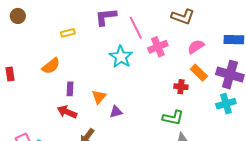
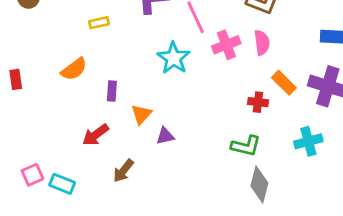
pink semicircle: (196, 47) -> (262, 43), moved, turned 114
purple rectangle: (70, 89) -> (112, 91), moved
cyan cross: (226, 104) -> (308, 141), moved
red arrow: (67, 112) -> (96, 135), turned -60

